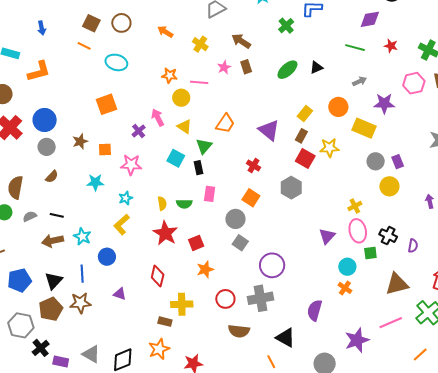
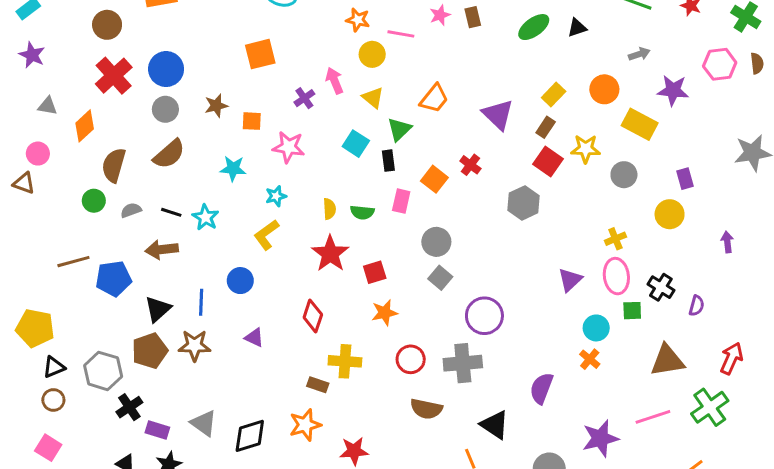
gray circle: (376, 161) -> (624, 175), moved
brown semicircle: (52, 177) -> (169, 154), size x1.6
orange square: (251, 198) -> (434, 179), moved
cyan star: (82, 236) -> (205, 217), moved
blue pentagon: (19, 280) -> (113, 279), moved

